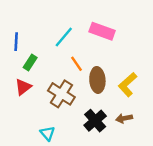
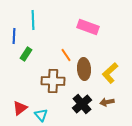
cyan line: (64, 37) -> (33, 20), moved, turned -42
red triangle: (23, 87) -> (20, 108), moved
brown cross: (61, 94) -> (53, 81), turned -30

